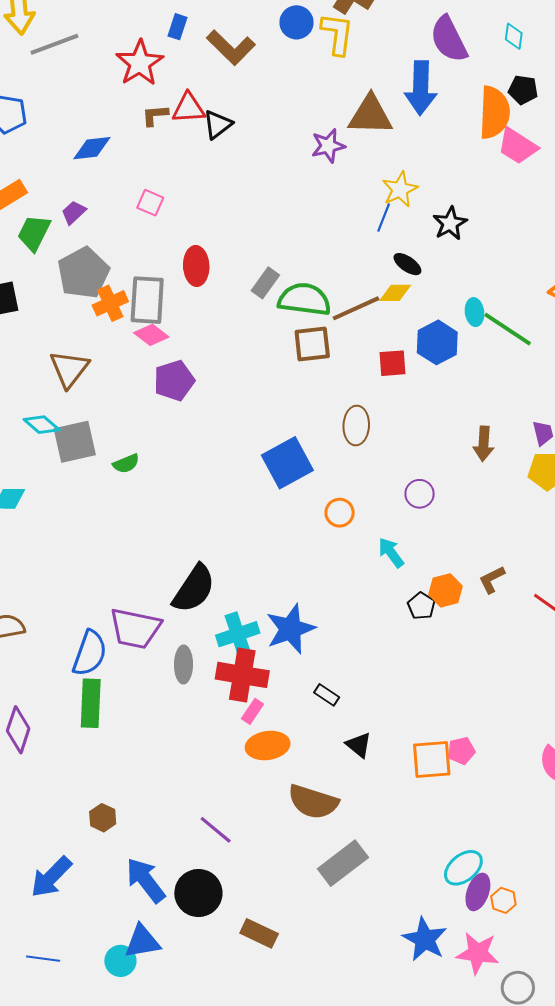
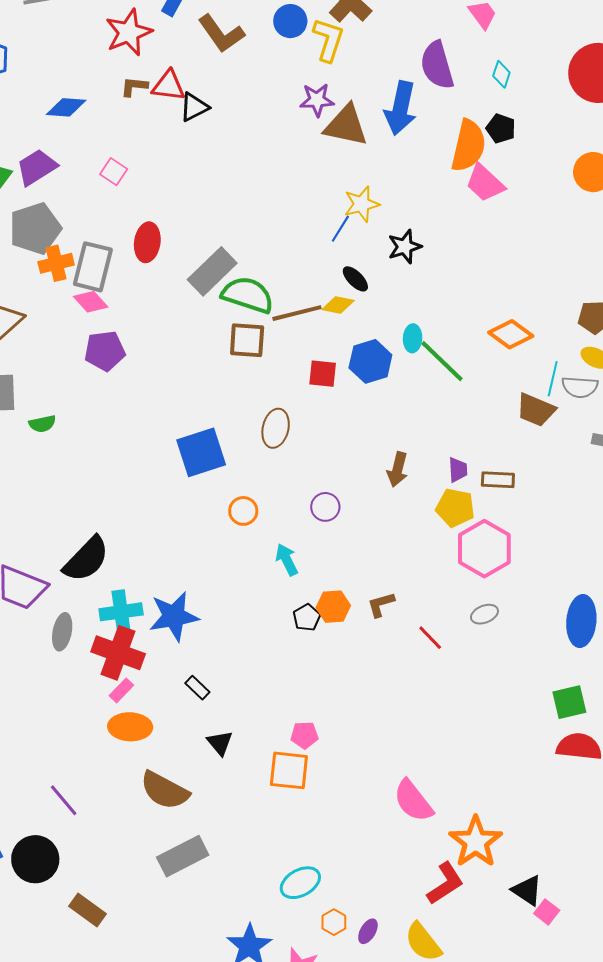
purple star: (328, 146) -> (317, 100), moved
purple trapezoid: (74, 212) -> (37, 167), size x1.6
gray rectangle: (265, 283) -> (212, 271), size x1.6
pink pentagon: (461, 751) -> (304, 735), moved
purple ellipse: (478, 892) -> (368, 931), moved, size x0.7

